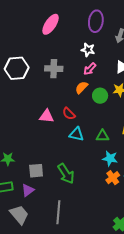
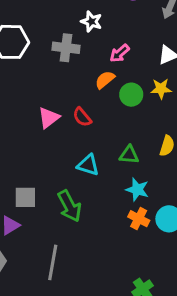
white star: (88, 50) -> (91, 22), moved
pink triangle: (47, 116) -> (49, 118), turned -49
cyan triangle: (76, 134) -> (88, 165), moved
orange cross: (113, 178) -> (139, 219), turned -32

